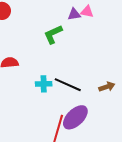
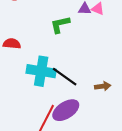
cyan cross: (44, 84) -> (41, 71), size x1.8

